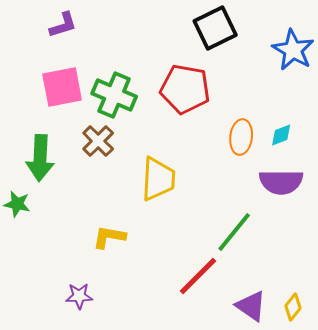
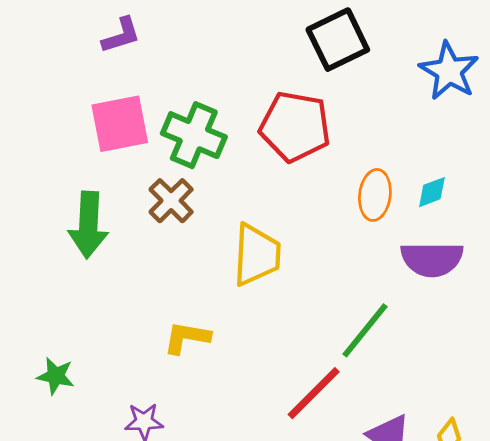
green star: (17, 204) -> (56, 376), moved

